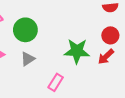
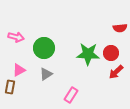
red circle: (110, 35) -> (111, 53), moved
green star: (77, 51) -> (88, 54), moved

